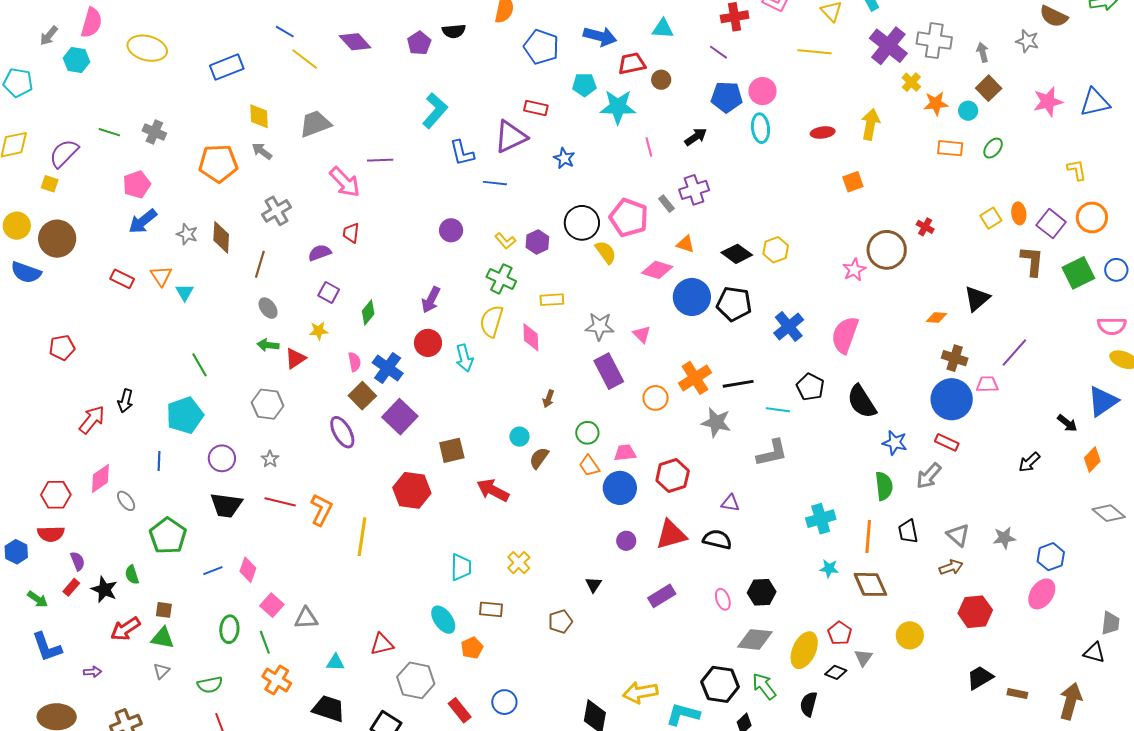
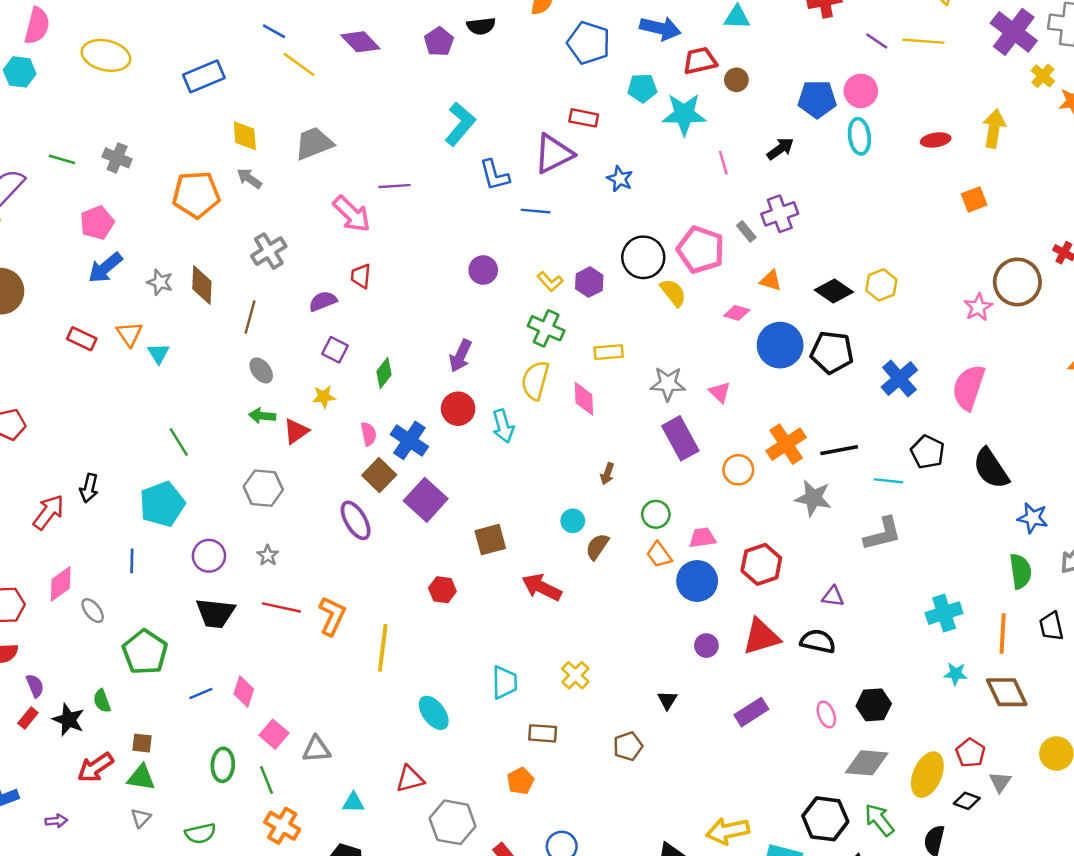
purple line: (718, 52) -> (877, 41), moved
pink diamond: (657, 270) -> (737, 313), size x0.7
red hexagon: (412, 490) -> (442, 590), size x0.6
cyan ellipse: (443, 620) -> (434, 713), moved

